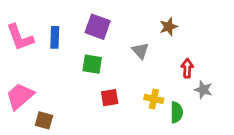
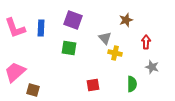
red arrow: (187, 68) -> (146, 42), moved
red square: (110, 98) -> (93, 85), moved
yellow cross: (154, 99) -> (115, 53), moved

